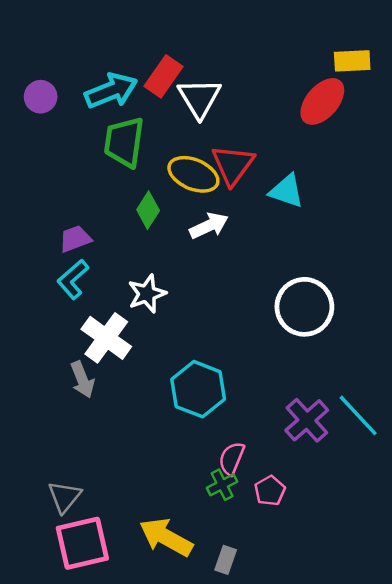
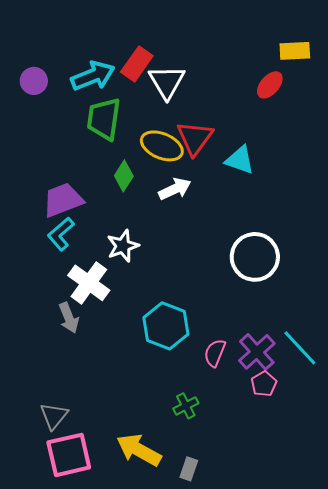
red ellipse: (322, 101) -> (270, 85), size x0.7
purple trapezoid: (75, 239) -> (63, 200), size x1.5
pink semicircle: (232, 458) -> (215, 353), moved
pink pentagon: (270, 491) -> (264, 384), moved

